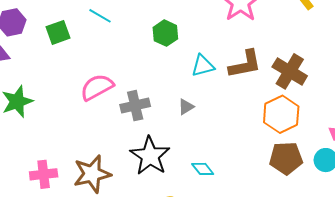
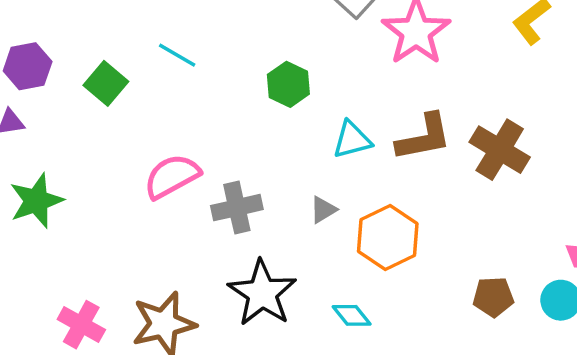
green square: (58, 32) -> (106, 83), turned -30
orange hexagon: (281, 114) -> (388, 238), moved
brown pentagon: (286, 158) -> (493, 297), size x0.7
pink cross: (44, 174) -> (81, 325), turned 36

